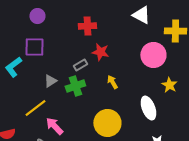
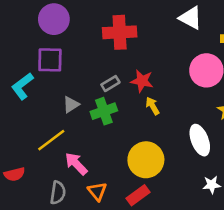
purple circle: (37, 16) -> (54, 19), size x1.5
red cross: (87, 26) -> (120, 32), size x1.4
red star: (100, 52) -> (142, 81), moved

